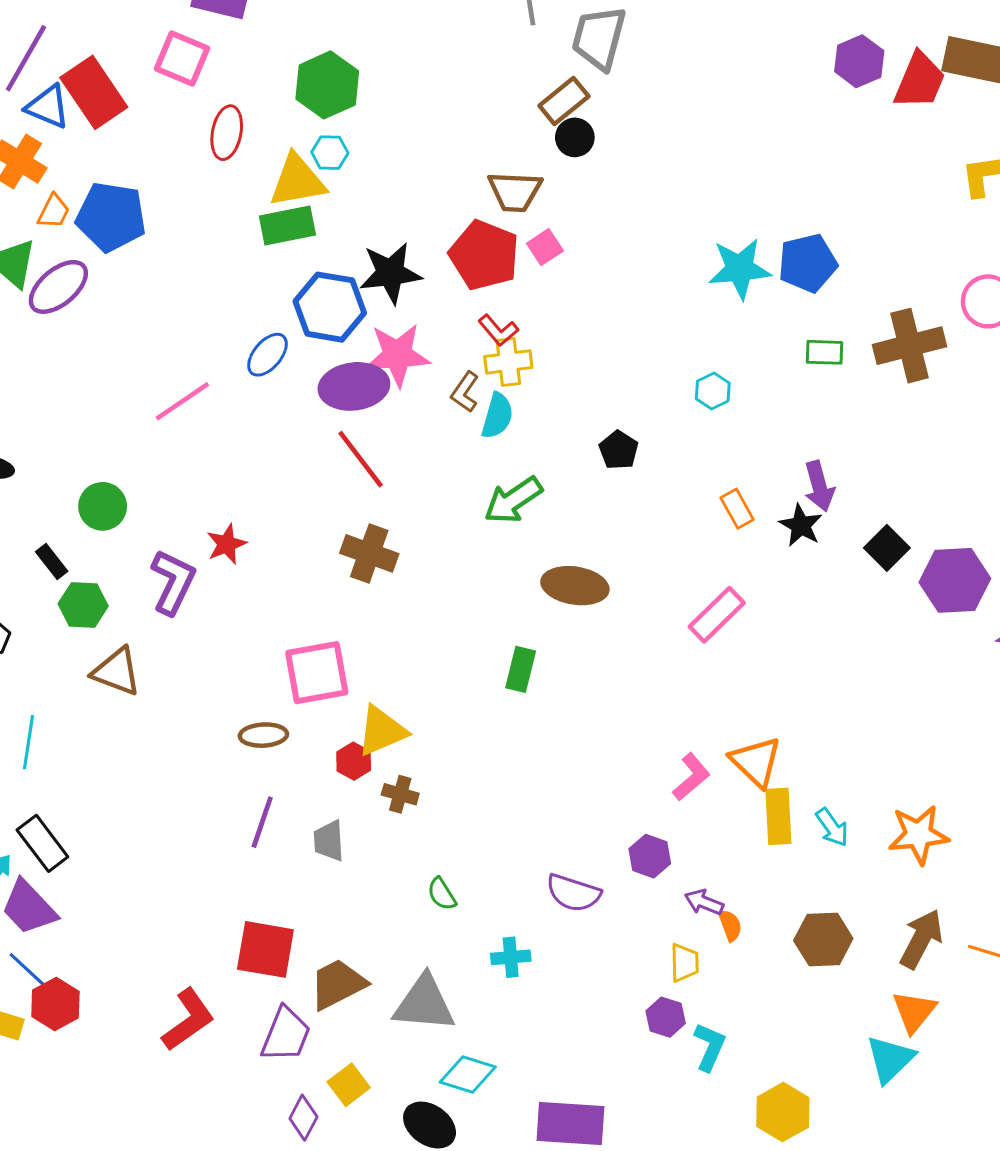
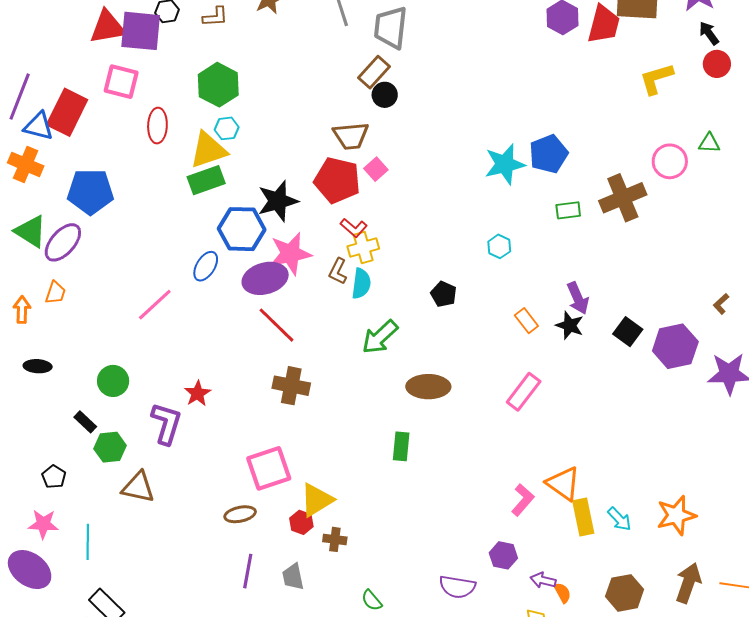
red rectangle: (94, 92) -> (67, 112), turned 69
orange trapezoid: (54, 211) -> (55, 293), moved

